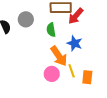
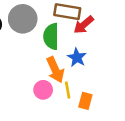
gray circle: (26, 19) -> (23, 19), size x1.5
green semicircle: (51, 30) -> (51, 36), size x1.5

